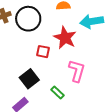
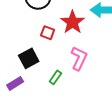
green rectangle: (58, 93) -> (55, 77), turned 72

